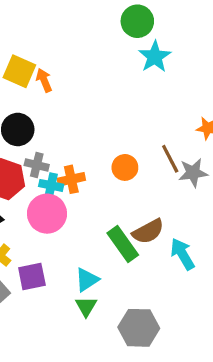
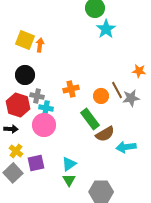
orange arrow: (44, 80) -> (40, 45), turned 32
orange circle: (125, 167) -> (101, 96), moved
orange cross: (71, 179) -> (71, 89), moved
green rectangle: (123, 244) -> (90, 119), moved
cyan arrow: (182, 254) -> (126, 147), turned -66

